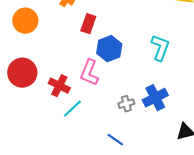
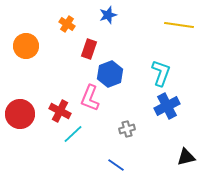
red circle: (22, 73) -> (20, 114), moved
blue cross: (155, 98) -> (167, 106), moved

